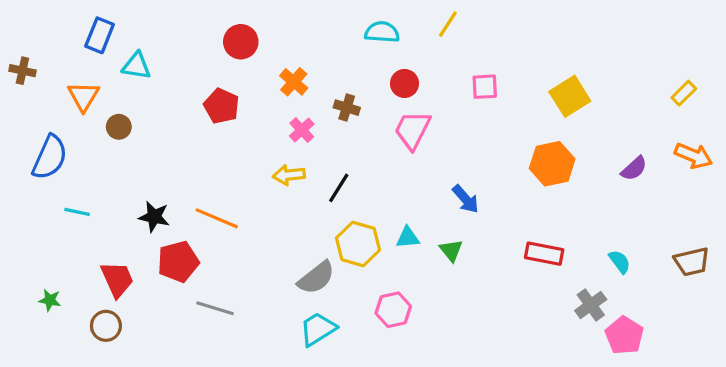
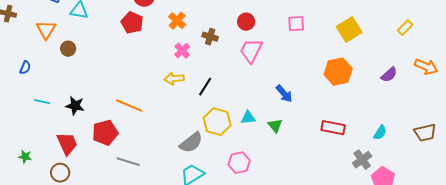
yellow rectangle: (684, 93) -> (405, 28), moved
red pentagon: (222, 106) -> (132, 23), moved
blue semicircle: (50, 157) -> (25, 68), size x0.5
black star: (154, 217) -> (75, 106), moved
cyan semicircle: (620, 262) -> (380, 133), turned 70

